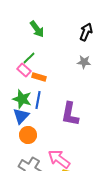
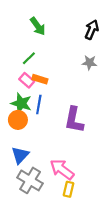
pink rectangle: (24, 70) -> (27, 80), moved
blue triangle: (21, 116) -> (20, 155), moved
orange circle: (28, 135) -> (18, 120), moved

